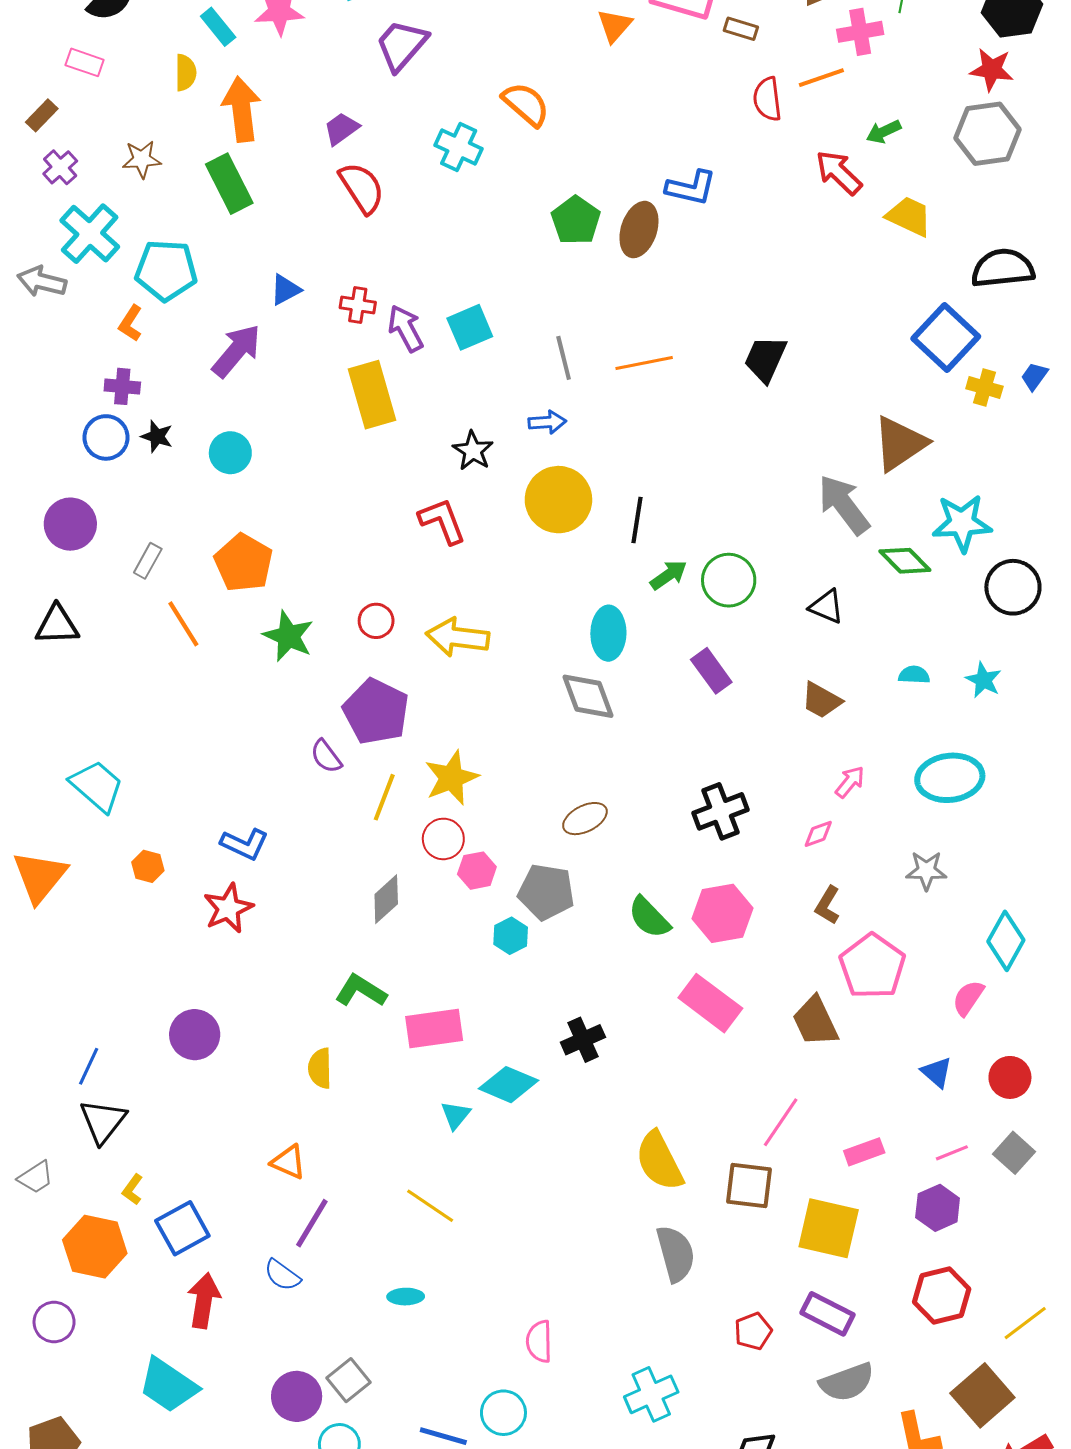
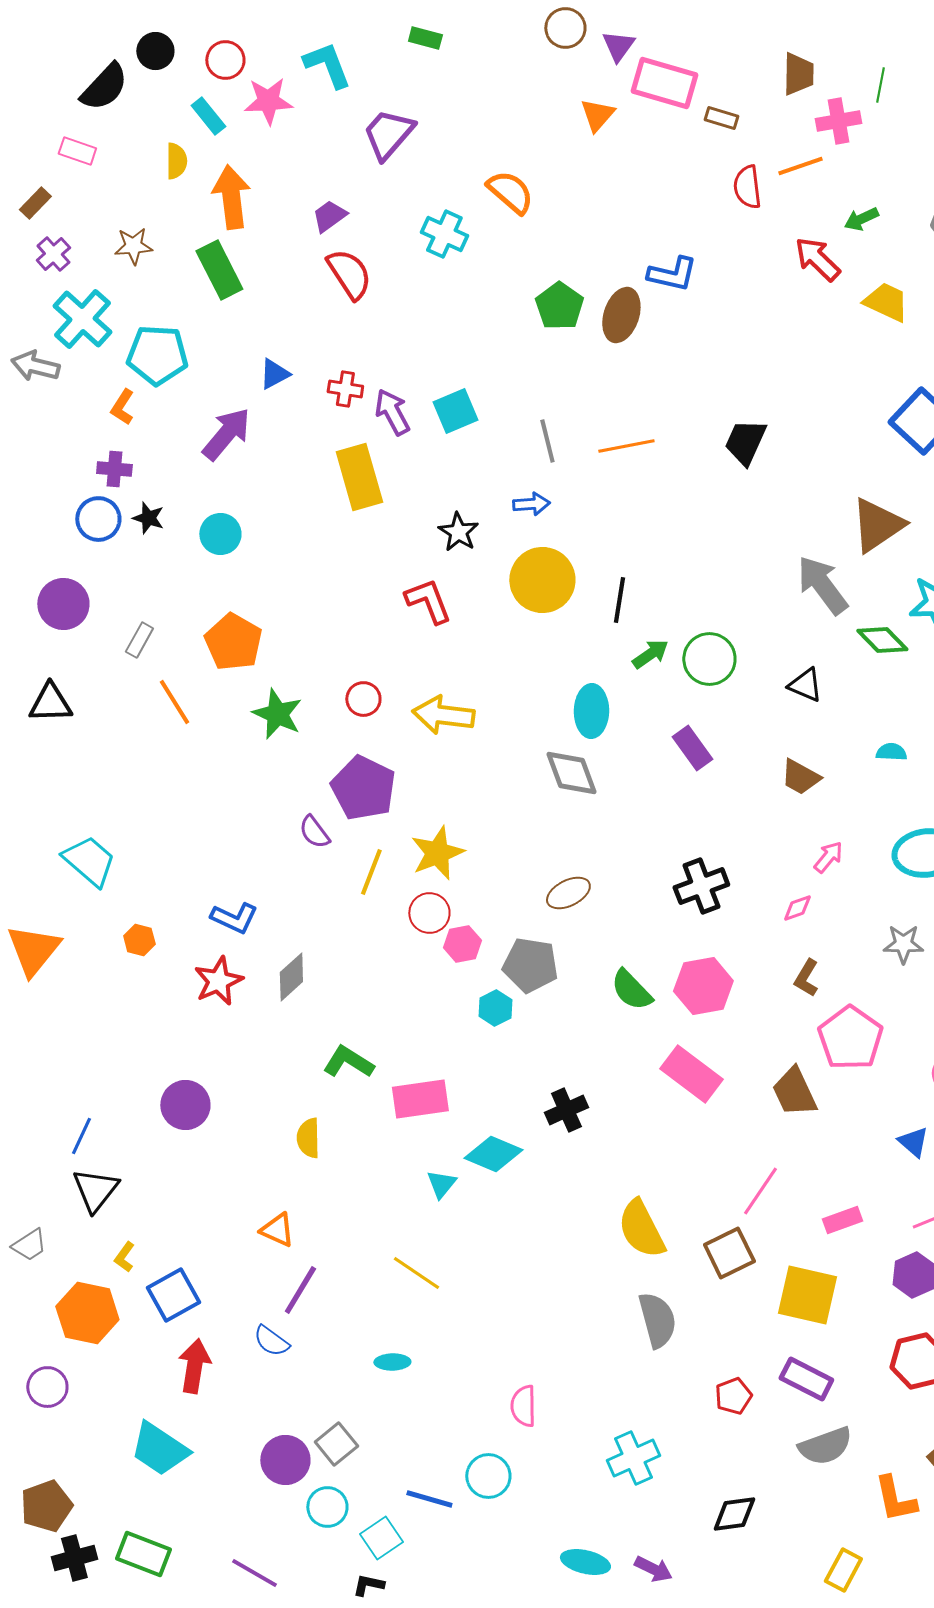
gray diamond: (386, 899) -> (291, 977), moved
brown square: (749, 1185) -> (729, 1253), turned -33

